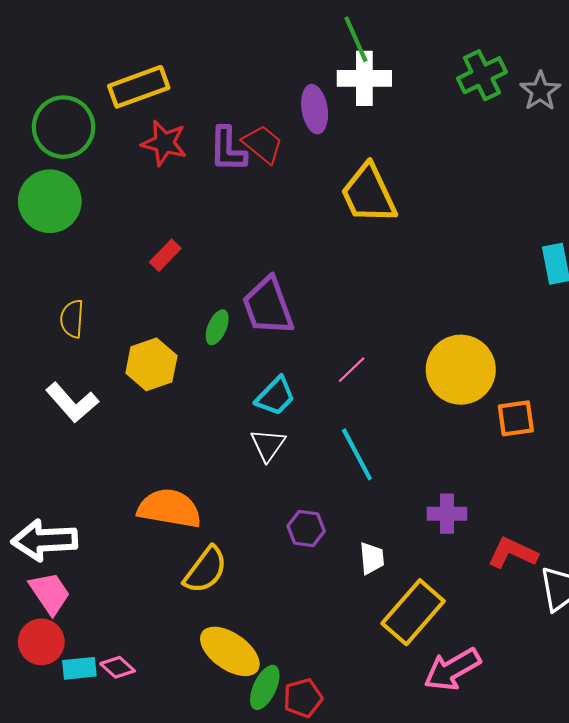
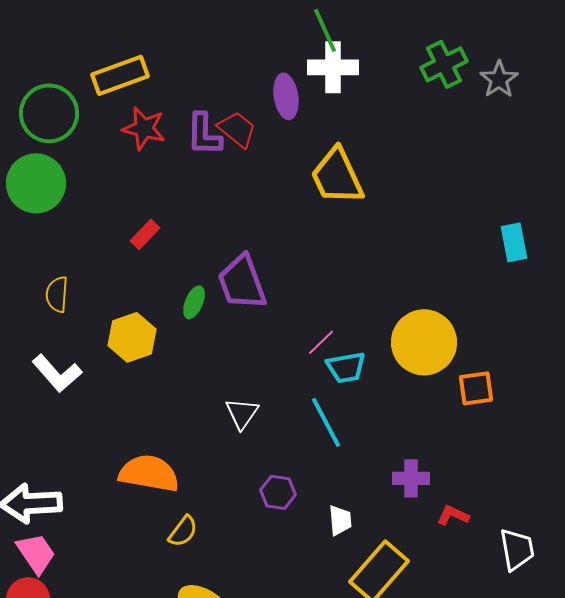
cyan trapezoid: (275, 396) -> (346, 367), moved, turned 36
red L-shape: (513, 553) -> (453, 515), moved, size x0.7
yellow semicircle: (205, 570) -> (183, 531), size x0.7

